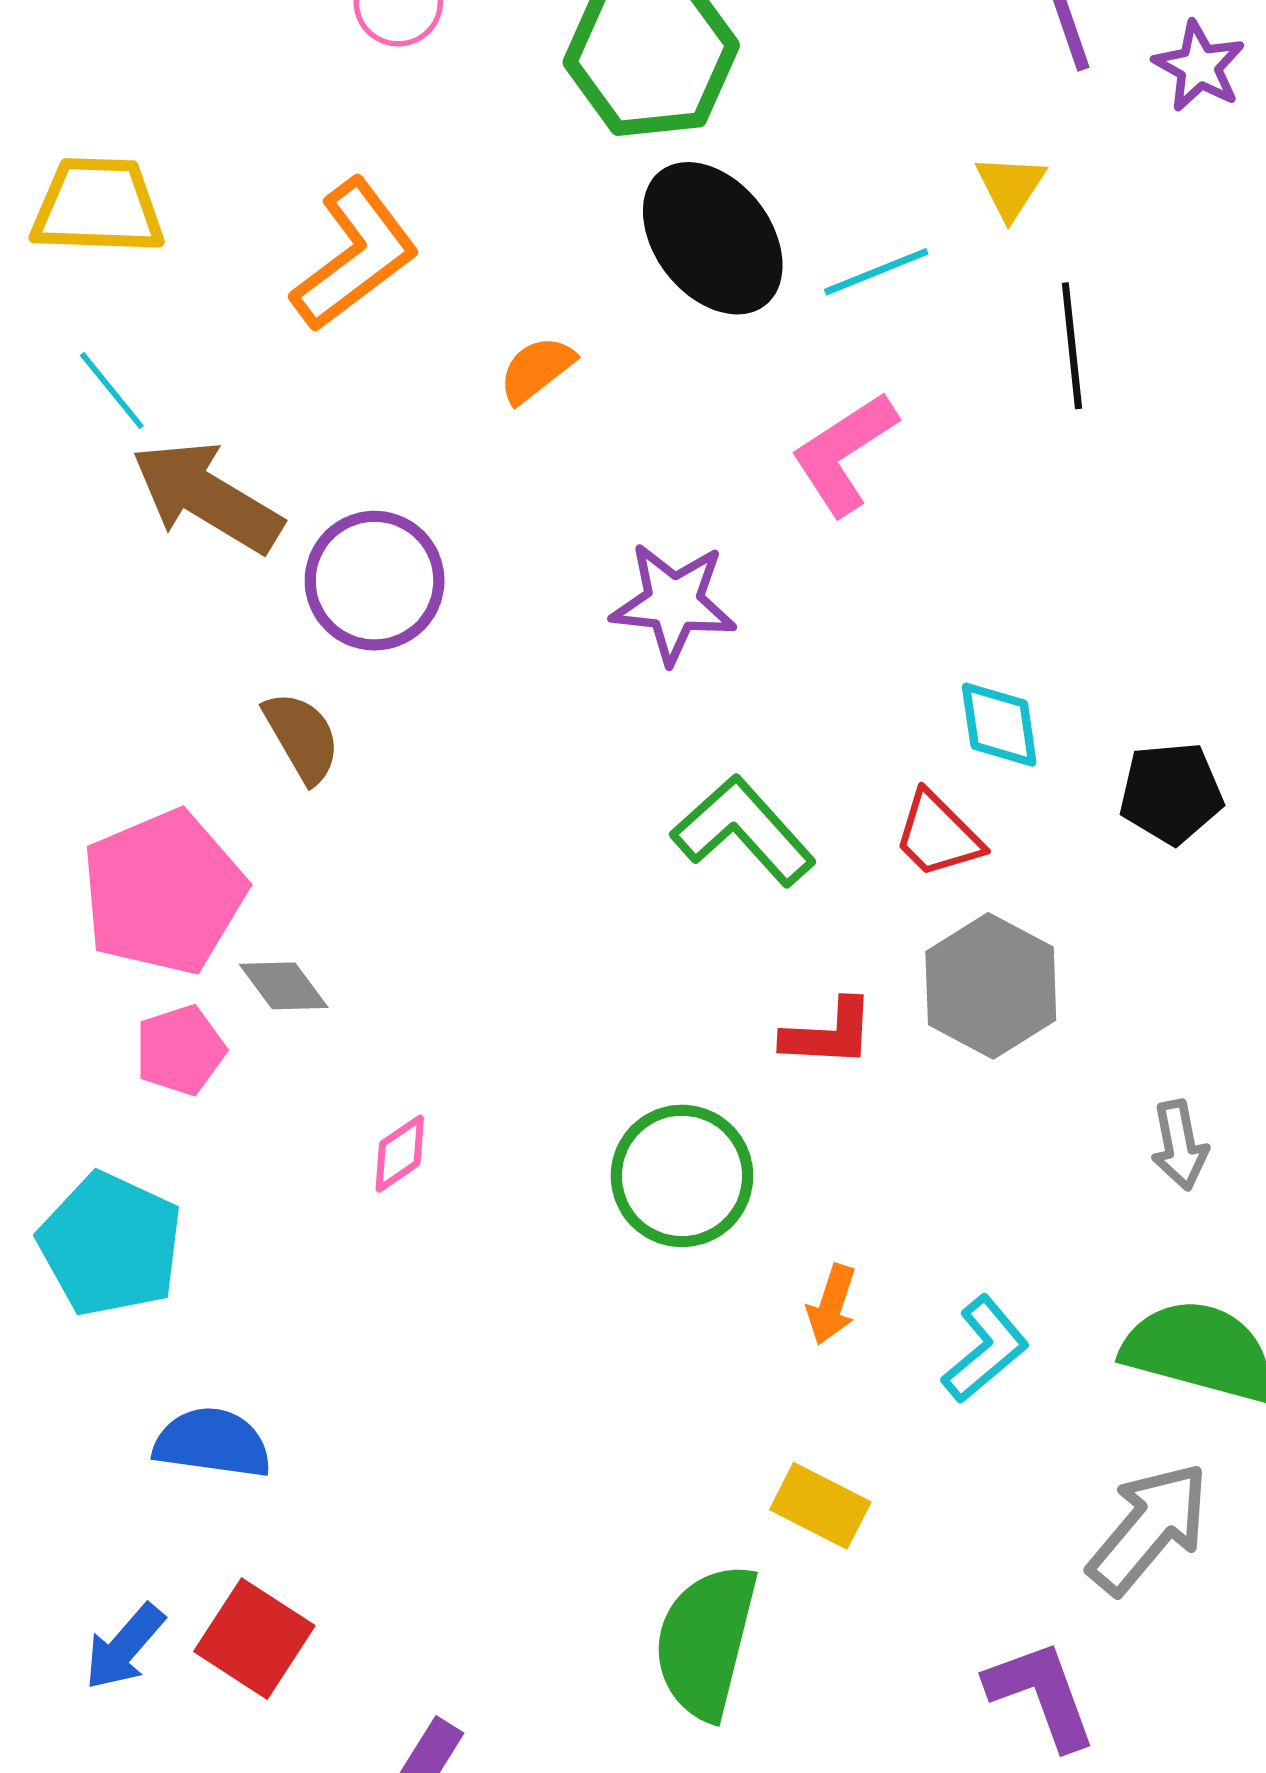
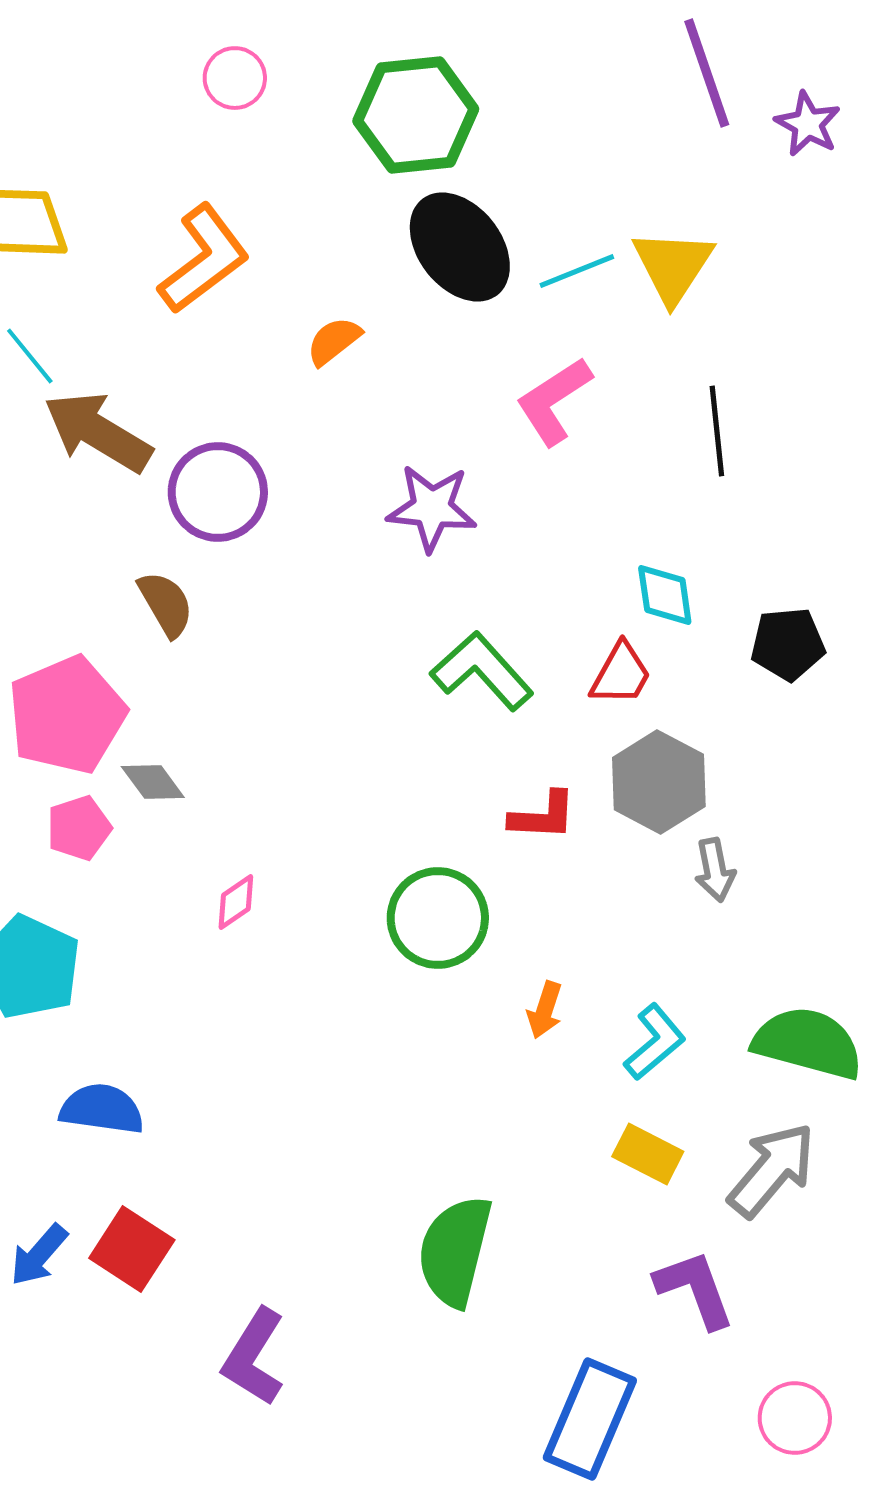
yellow triangle: (1010, 187) -> (673, 266), moved, size x1.6
black line: (1072, 346) -> (717, 431), moved
red trapezoid: (938, 835) -> (621, 674), turned -106
gray arrow: (1179, 1145) -> (715, 870), moved
yellow rectangle: (820, 1506) -> (648, 1154), moved

